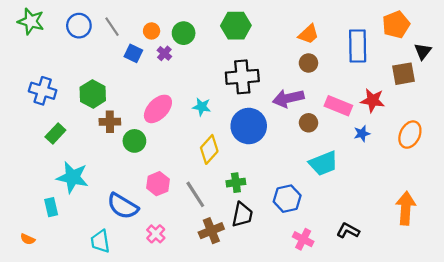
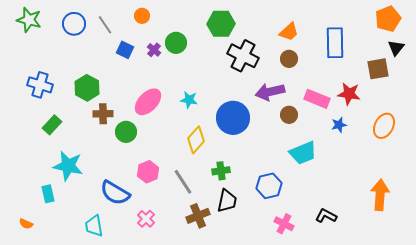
orange pentagon: (396, 25) -> (388, 19), moved
orange circle: (152, 31) -> (142, 16), moved
green circle: (184, 33) -> (176, 43), moved
black cross: (242, 77) -> (243, 56), moved, turned 32

